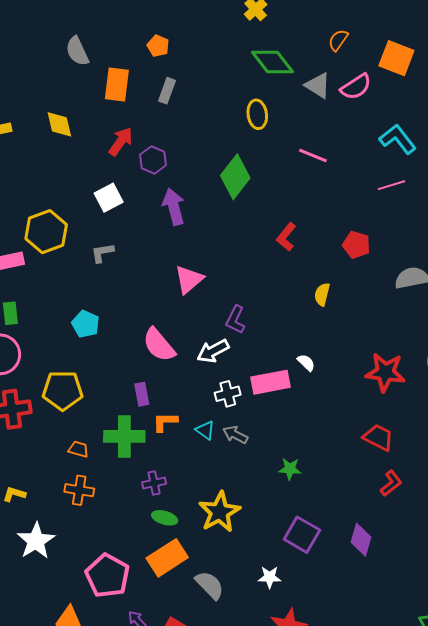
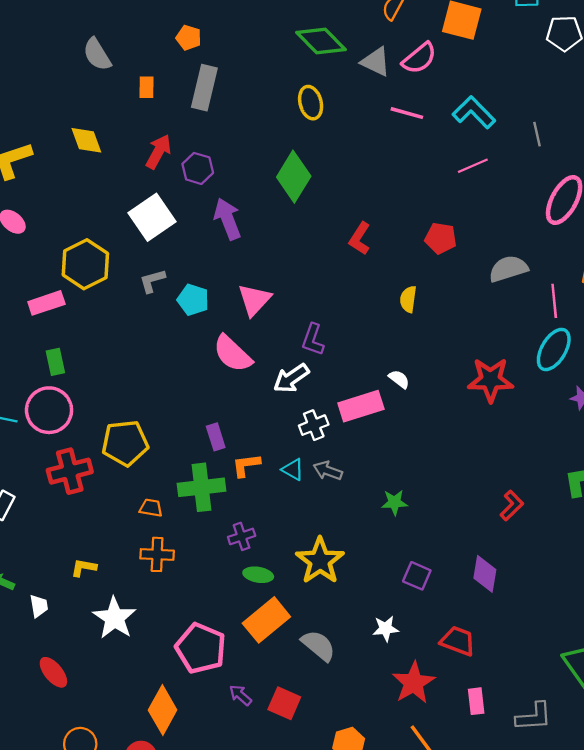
orange rectangle: (117, 85) -> (147, 87), size x0.6
gray rectangle: (167, 91) -> (204, 88), size x1.5
pink line: (313, 155) -> (407, 113), moved
white square: (109, 198) -> (152, 217), size x1.4
cyan pentagon: (86, 324) -> (193, 300), moved
pink semicircle: (159, 345) -> (233, 354), moved
red trapezoid: (378, 437) -> (458, 641), moved
purple square: (302, 535) -> (417, 576), size x0.7

